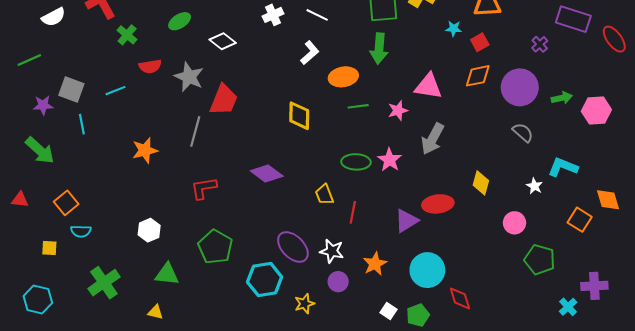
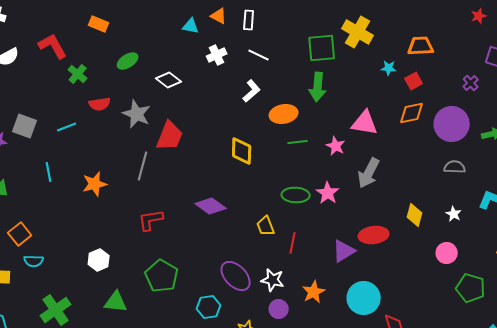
pink star: (398, 110) -> (336, 146), turned -30
cyan line: (82, 124) -> (49, 172), moved
gray semicircle: (523, 133) -> (455, 167), turned -40
white star: (534, 186) -> (454, 214), moved
cyan hexagon: (265, 280) -> (209, 307), size x0.7

